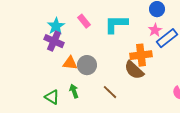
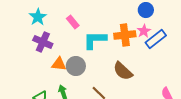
cyan L-shape: (116, 24) -> (95, 40), moved
cyan star: (56, 26) -> (38, 17), moved
orange cross: (141, 55) -> (125, 35), moved

